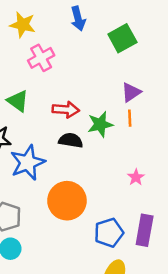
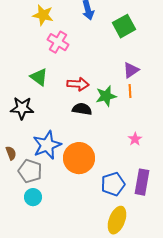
pink cross: (41, 58) -> (58, 42), turned -30
blue star: (28, 163) -> (47, 145), moved

